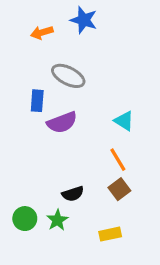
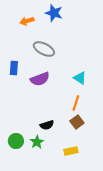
blue rectangle: (37, 101) -> (14, 68), moved
orange line: (118, 160) -> (76, 103), turned 49

